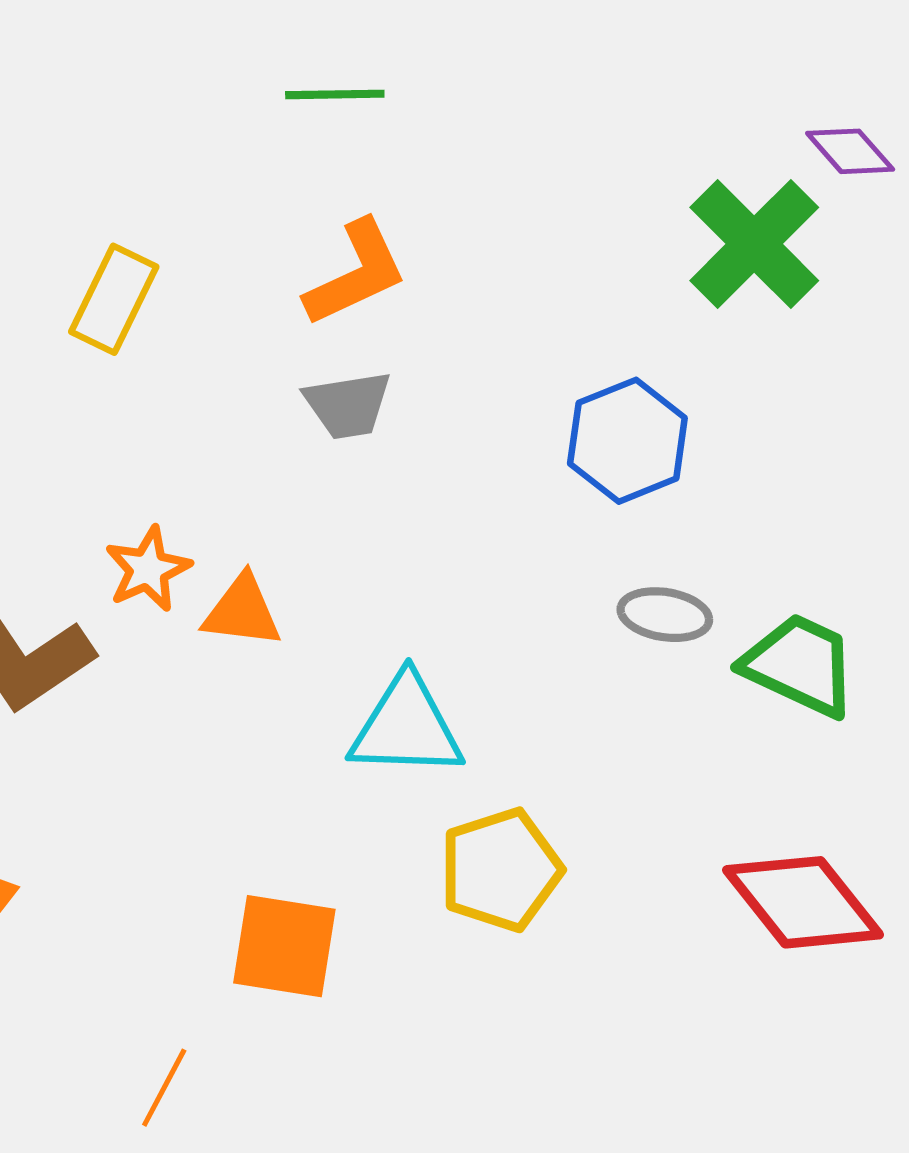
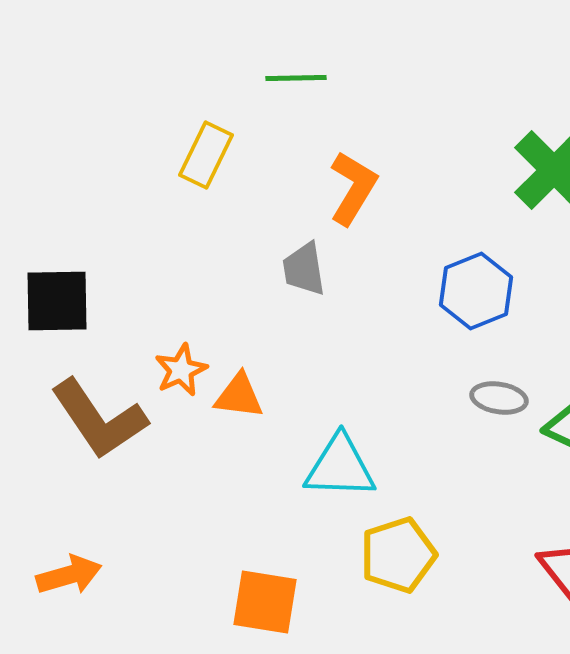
orange L-shape: (356, 273) -> (353, 188), moved, turned -34
yellow rectangle: (114, 299) -> (206, 155), moved
gray trapezoid: (348, 405) -> (304, 269), turned 90

